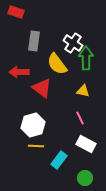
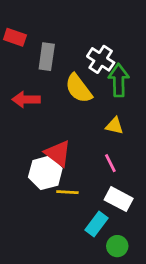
red rectangle: (16, 12) -> (15, 37), moved
red triangle: (42, 88) -> (58, 153), moved
yellow line: (36, 146) -> (67, 192), moved
cyan rectangle: (59, 160) -> (97, 224), moved

